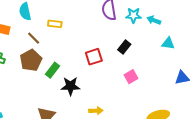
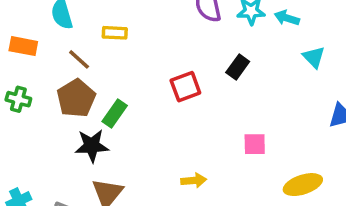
cyan triangle: (168, 43) -> (314, 57), turned 40
pink square: (131, 77) -> (255, 144), moved, turned 32
black star: (70, 86) -> (92, 146), moved

